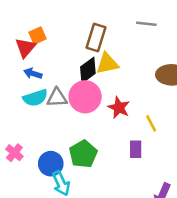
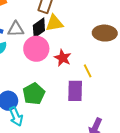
gray triangle: (57, 98) -> (16, 29), moved
purple rectangle: (136, 149) -> (75, 91), size x1.5

